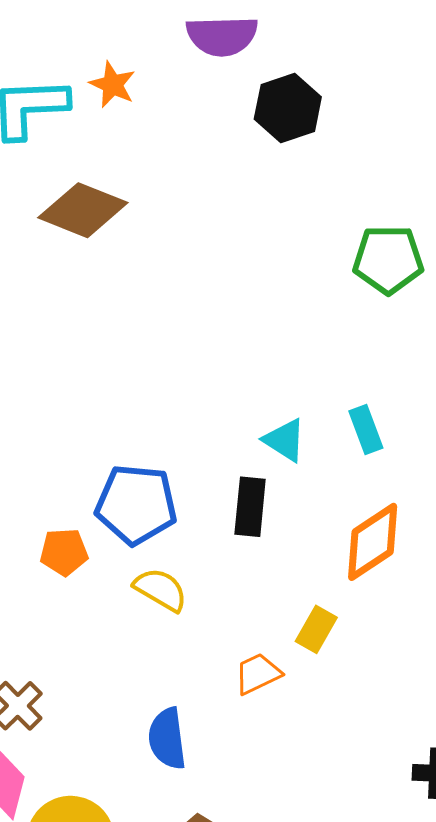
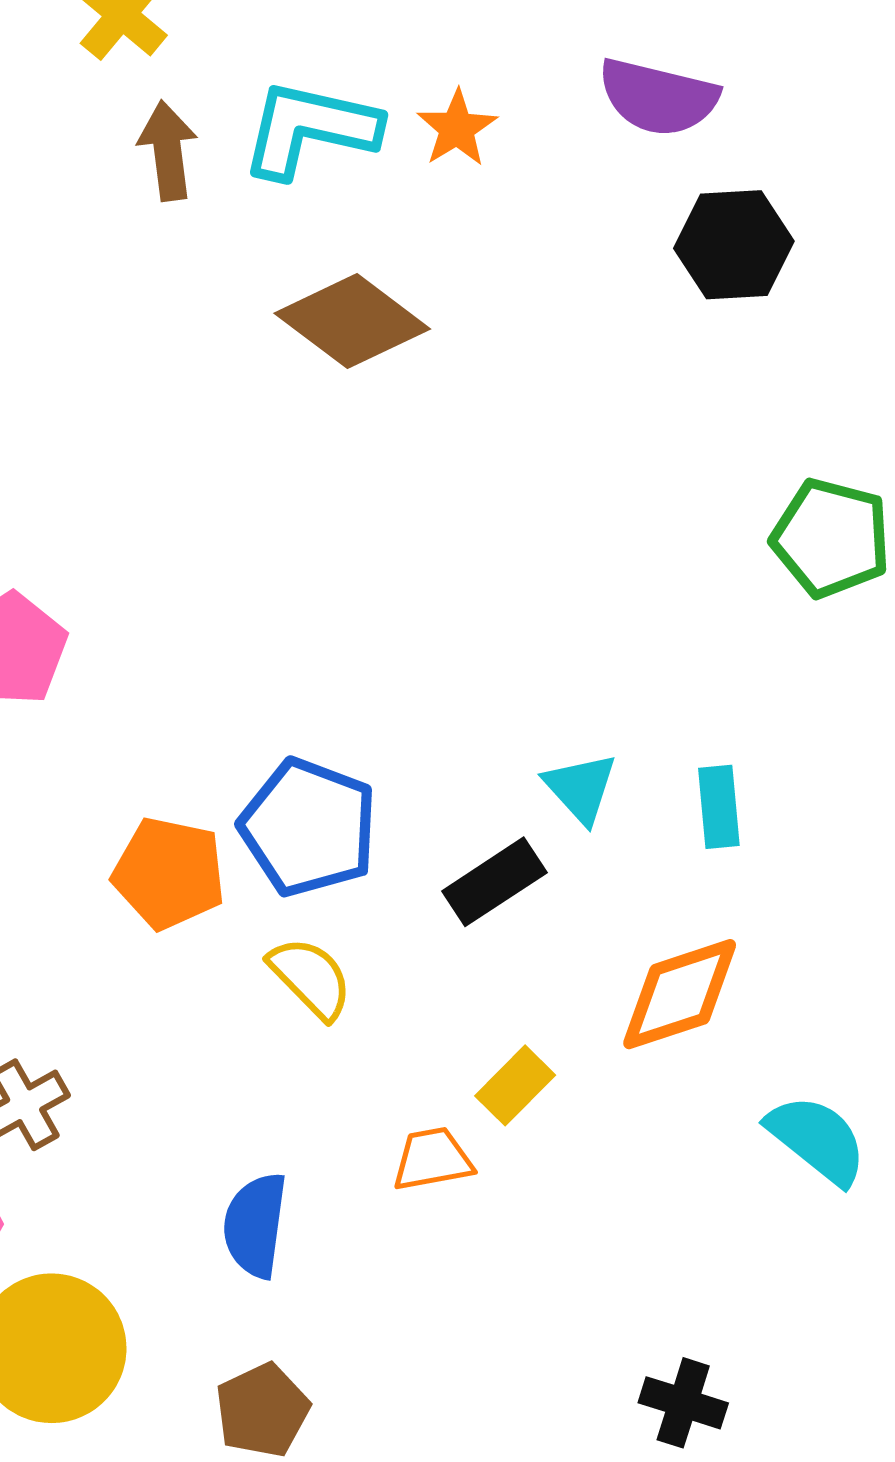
black rectangle: (250, 507) -> (494, 882), turned 36
orange pentagon: (64, 552) -> (169, 873), size x1.4
yellow rectangle: (316, 629) -> (515, 1085), moved

